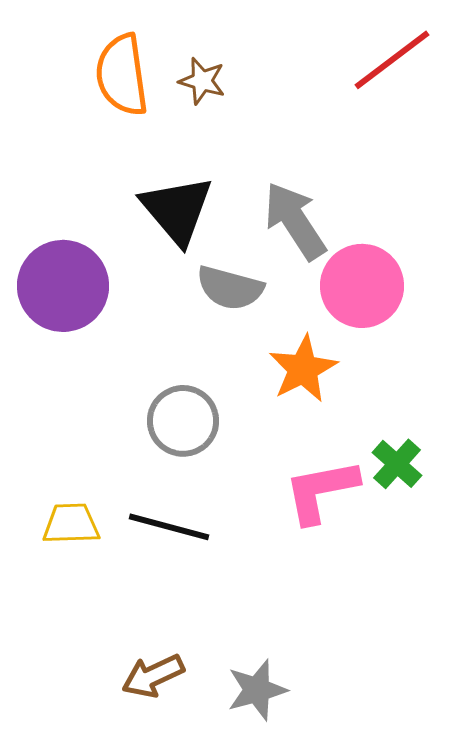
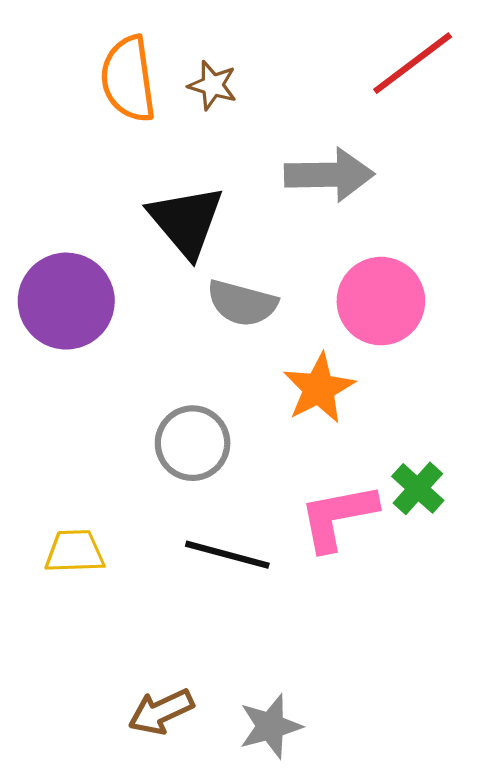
gray arrow: (295, 221) -> (329, 175), moved, turned 122
black line: (169, 527) -> (227, 555), moved

